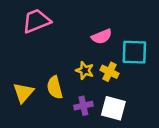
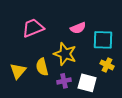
pink trapezoid: (36, 21) -> (33, 28), moved
yellow star: (85, 70) -> (65, 54), size x1.6
yellow cross: (110, 72) -> (107, 65), moved

